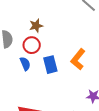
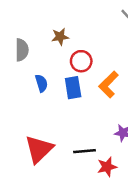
red circle: (32, 45) -> (81, 61), moved

